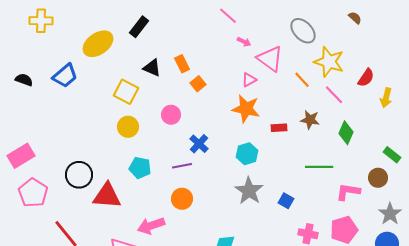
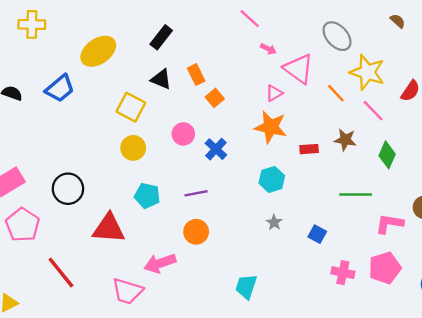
black rectangle: (139, 27) -> (161, 37), moved
blue cross: (199, 144) -> (216, 149), moved
black circle: (79, 175) -> (68, 189), moved
gray star: (249, 191) -> (274, 222), size x0.5

